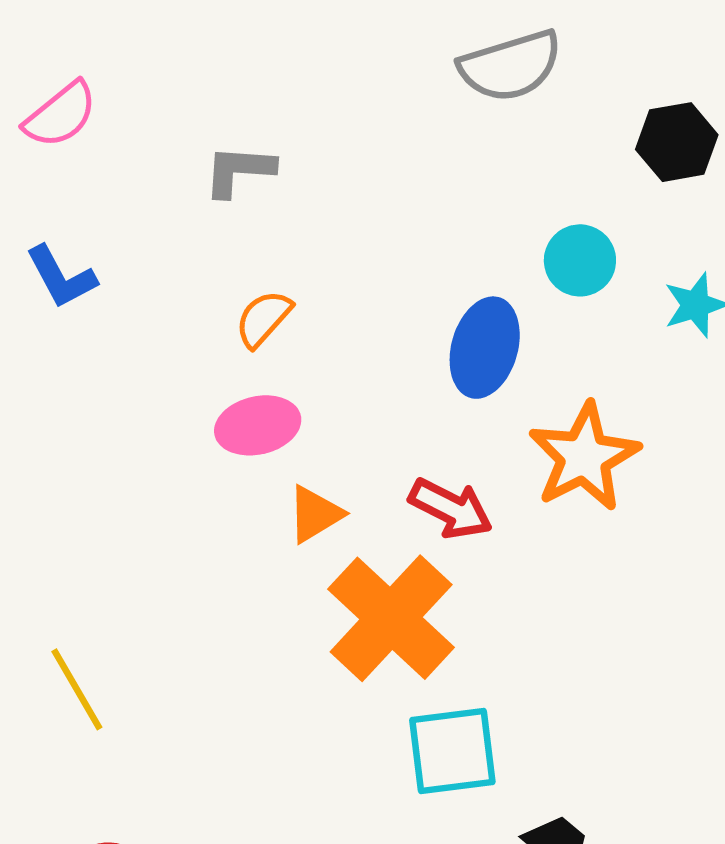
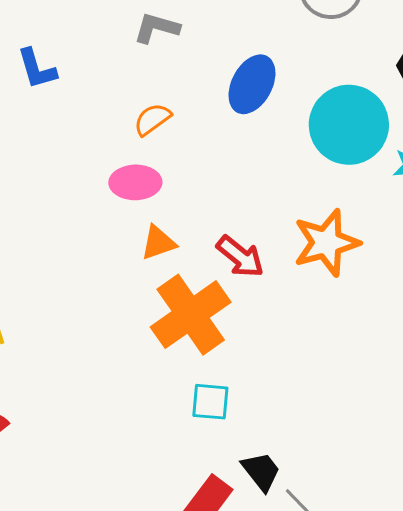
cyan circle: (580, 260) -> (349, 125), size x1.8
blue ellipse: (485, 348) -> (252, 84), moved
cyan square: (452, 751) -> (210, 402), size x0.7

